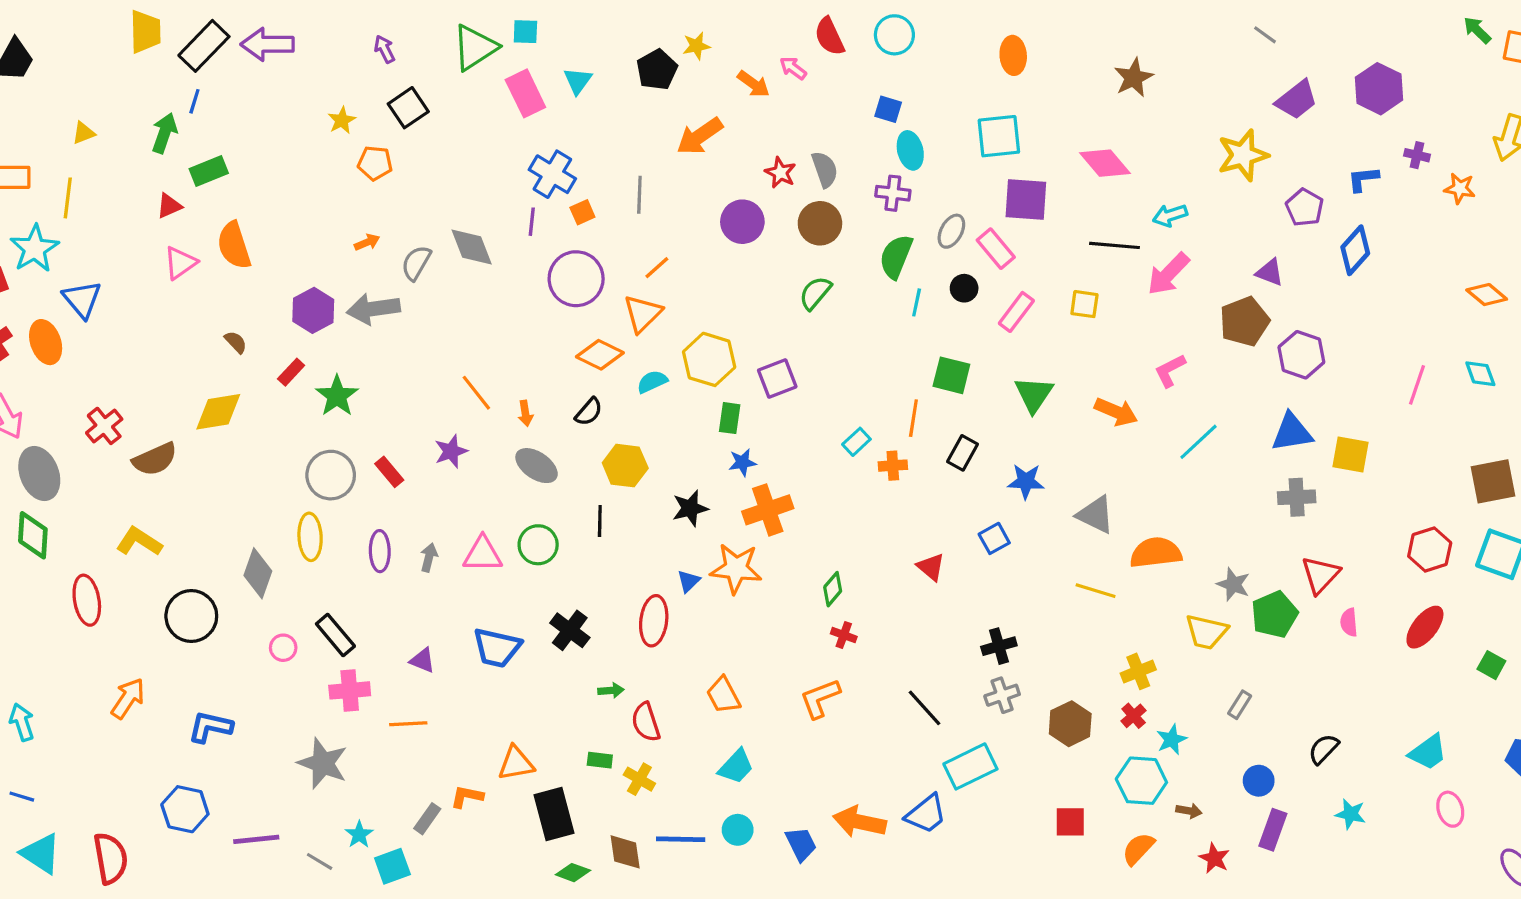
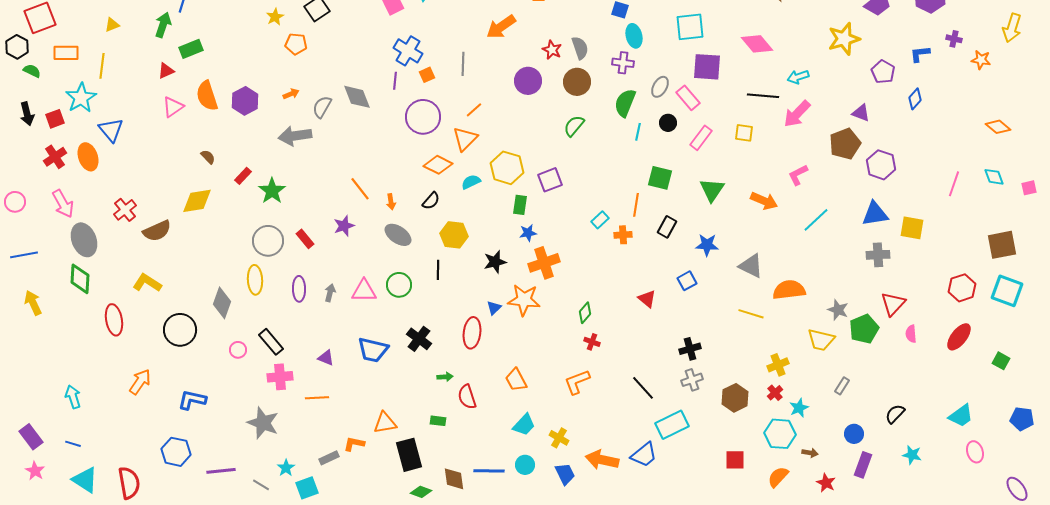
blue diamond: (1355, 250) -> (915, 99), size x0.7
purple hexagon: (313, 310) -> (245, 101), moved
yellow cross: (639, 779) -> (559, 438), moved
gray rectangle: (427, 819) -> (329, 458), turned 30

